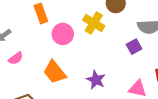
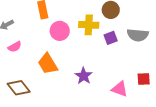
yellow cross: (94, 23) -> (89, 25), turned -36
purple square: (134, 47) -> (111, 38), moved

